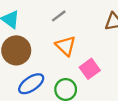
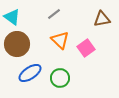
pink square: (90, 69) -> (86, 48), moved

